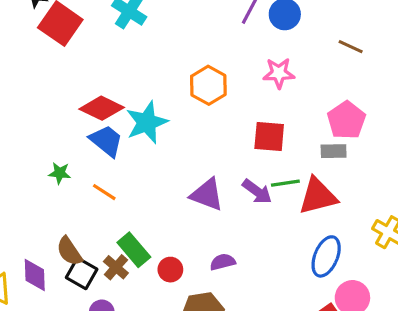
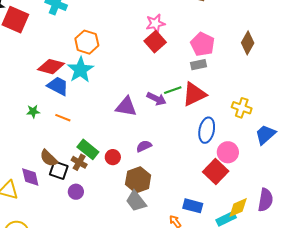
orange hexagon: (208, 85) -> (87, 42), moved
red square: (269, 136) -> (155, 42), moved, turned -35

